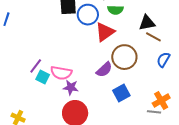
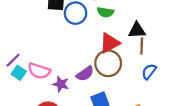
red triangle: (105, 32) -> (110, 43), moved
brown line: (153, 37) -> (142, 46), turned 56
purple star: (71, 87) -> (61, 84), moved

